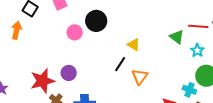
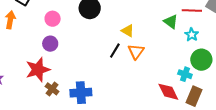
pink circle: (75, 32) -> (53, 19), moved
purple circle: (69, 73) -> (50, 44), moved
orange triangle: (140, 77) -> (136, 52), moved

